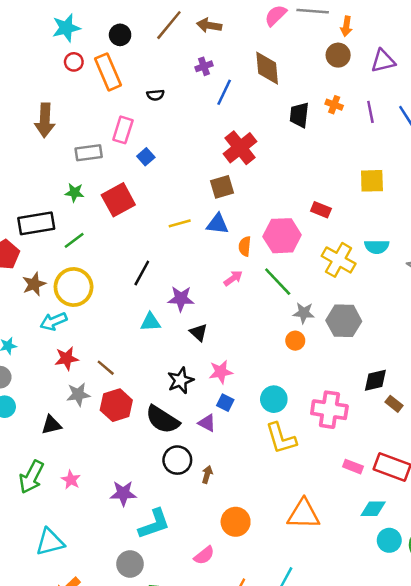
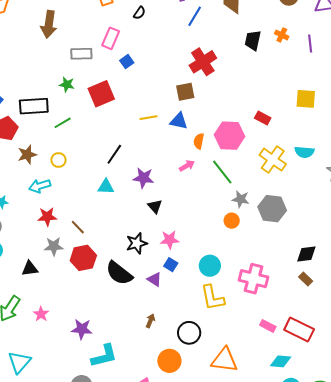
black semicircle: (155, 95) -> (139, 13), turned -56
yellow circle: (74, 287) -> (58, 160), size x0.5
cyan triangle: (150, 322) -> (106, 187), moved
black diamond: (375, 380) -> (306, 254), moved
black circle: (177, 460) -> (189, 333), moved
cyan triangle: (50, 542) -> (19, 362), turned -40

